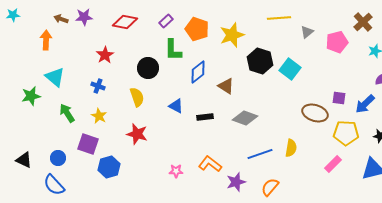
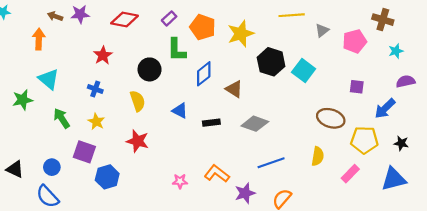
brown cross: (363, 22) -> (383, 20), turned -30
purple square: (339, 98) -> (357, 87), moved
yellow semicircle: (291, 148) -> (318, 156), moved

